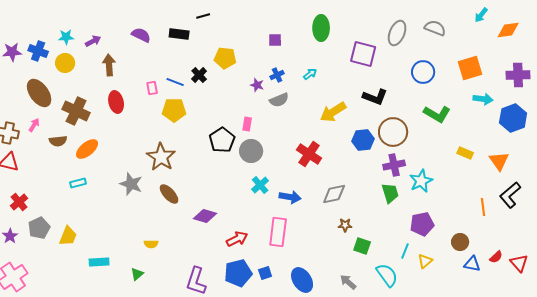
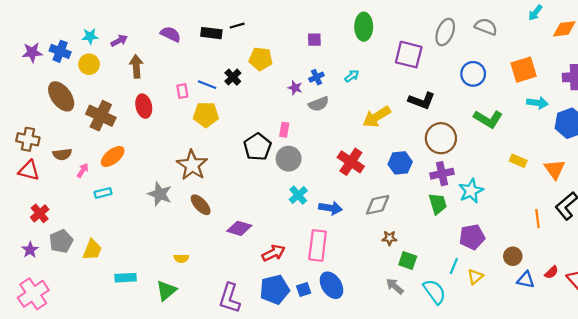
black line: (203, 16) -> (237, 26), moved
pink arrow: (34, 125) -> (83, 170), moved
blue hexagon: (363, 140) -> (400, 163), moved
brown semicircle: (58, 141) -> (62, 154), moved
green triangle: (137, 274) -> (166, 291), size x1.5
blue ellipse: (302, 280) -> (331, 285), moved
gray arrow: (348, 282) -> (395, 286), moved

